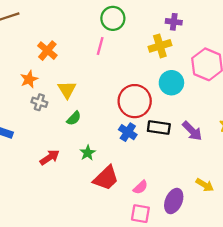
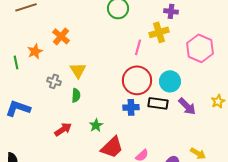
pink line: (100, 46) -> (138, 47), moved
orange star: (29, 79) -> (35, 51), moved
cyan circle: (171, 83) -> (170, 81), moved
green semicircle: (74, 118) -> (76, 95), moved, turned -40
blue cross: (128, 132) -> (131, 107), turned -35

